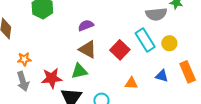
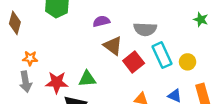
gray semicircle: (156, 14) -> (145, 29), moved
purple semicircle: (86, 25) -> (101, 21), moved
brown triangle: (88, 49) -> (113, 46), moved

